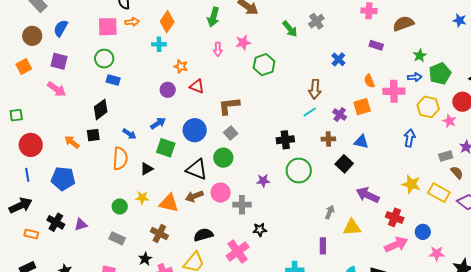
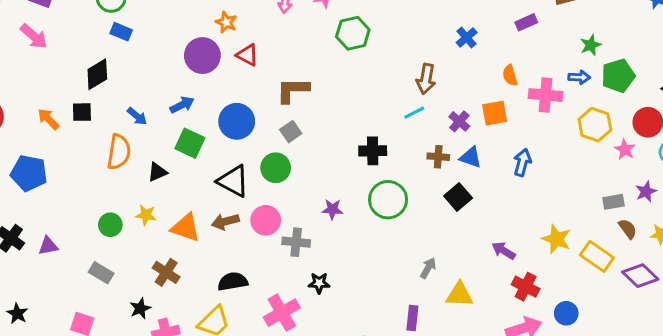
purple rectangle: (376, 45) -> (526, 22), turned -48
purple circle: (168, 90) -> (202, 56), size x1.5
blue arrow: (410, 138) -> (522, 162), moved
blue triangle: (361, 142) -> (471, 157), moved
purple arrow: (368, 195) -> (504, 251), moved, size x0.7

